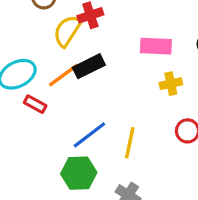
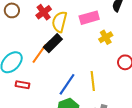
yellow semicircle: (67, 31) -> (59, 22), moved
red rectangle: (35, 104) -> (22, 85), moved

